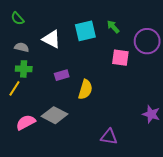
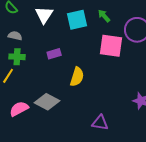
white triangle: (51, 39) -> (44, 15), moved, turned 36
pink square: (120, 58) -> (111, 46), size x1.4
purple rectangle: (62, 75) -> (54, 54), moved

